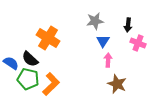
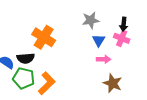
pink cross: (138, 43) -> (122, 38), moved
black semicircle: (30, 59) -> (26, 58), turned -48
pink arrow: (108, 60) -> (104, 59), turned 88

